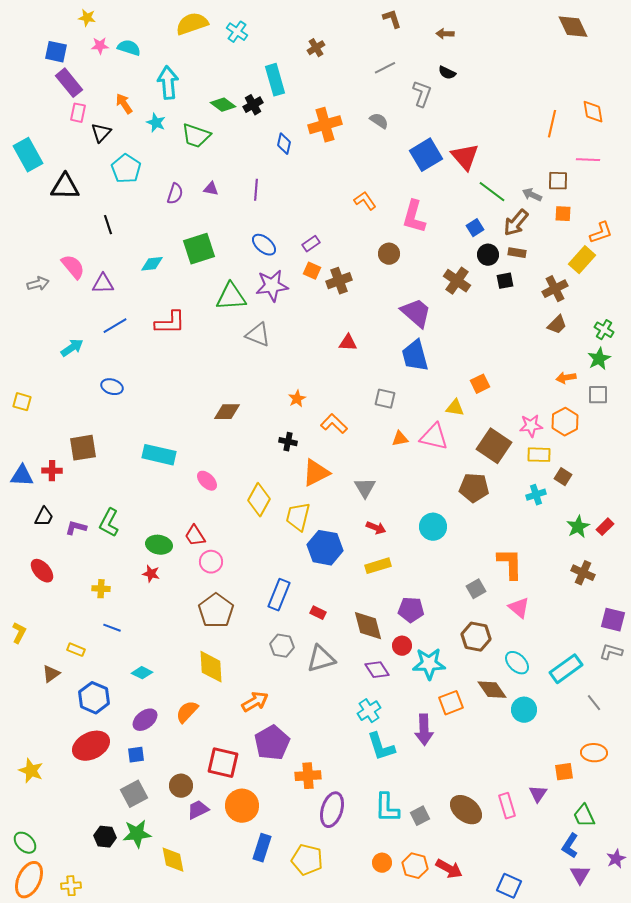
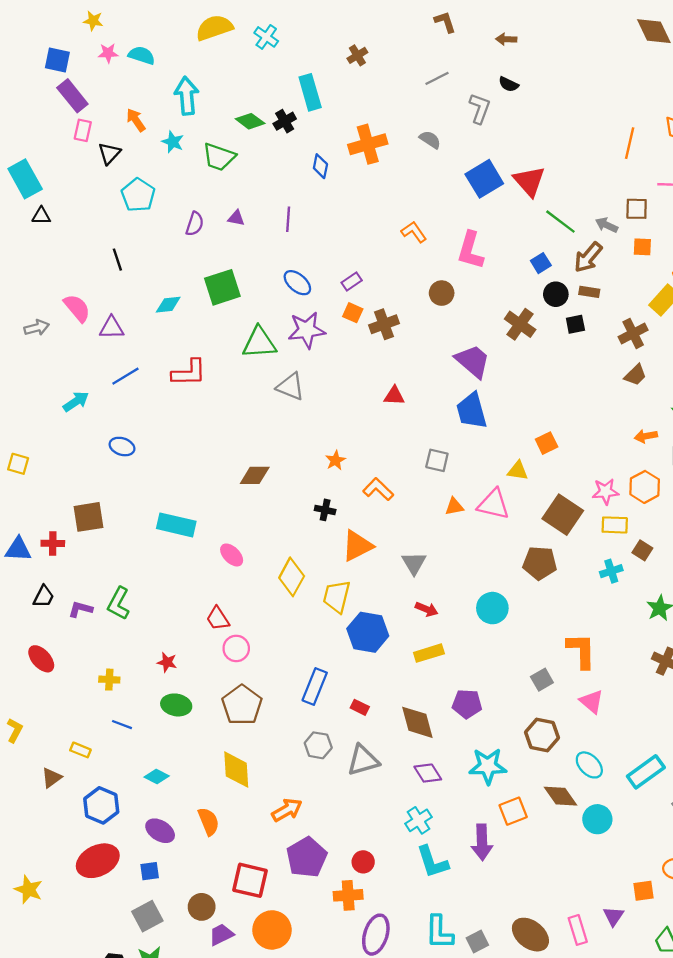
black triangle: (65, 187) -> (41, 216), moved, size x0.6
green ellipse: (159, 545) -> (176, 705), moved
red circle: (402, 646) -> (363, 862), moved
orange semicircle: (187, 712) -> (209, 822), turned 115
purple ellipse: (145, 720) -> (160, 831), turned 70

